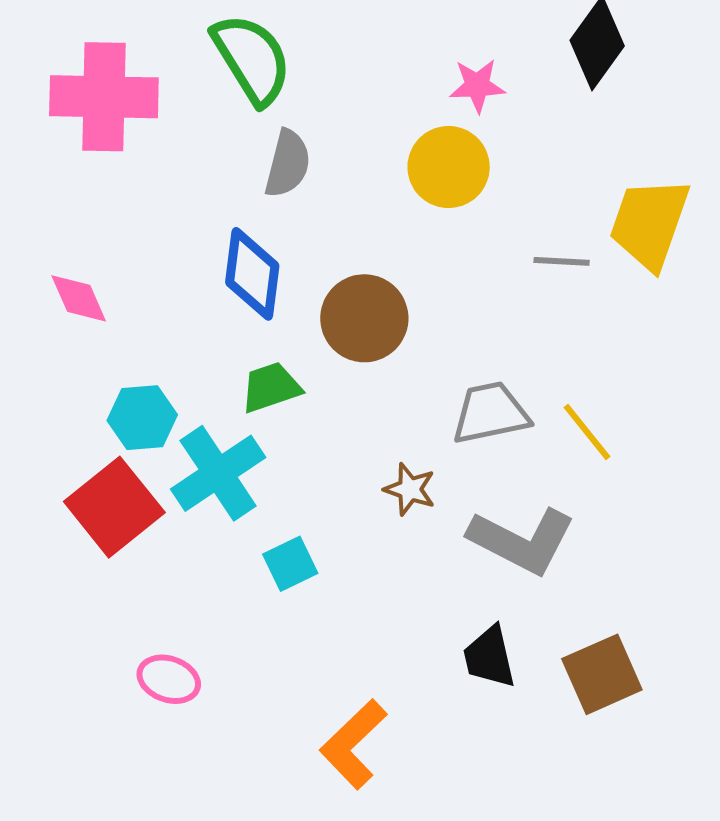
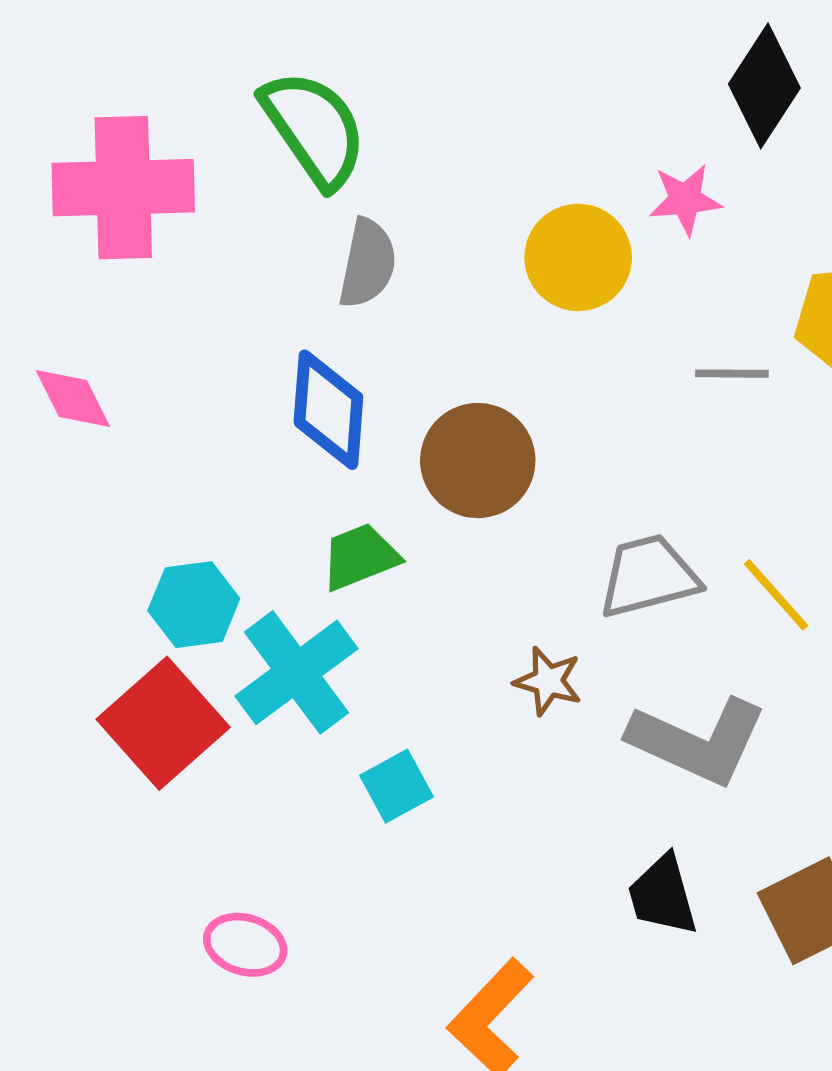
pink star: (477, 86) -> (685, 199), moved
pink diamond: (79, 298) -> (73, 399), moved

